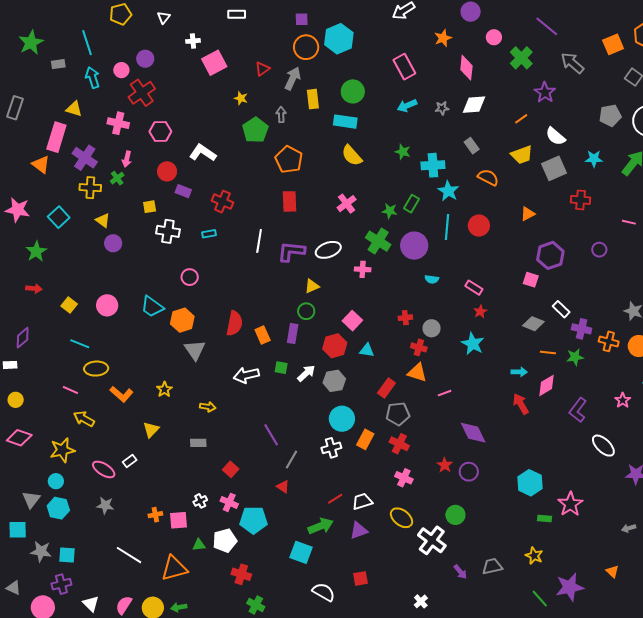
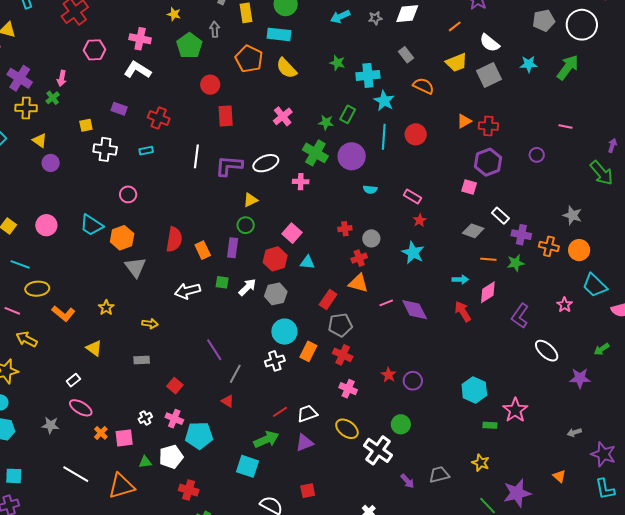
pink cross: (118, 123) -> (140, 39), moved
orange pentagon: (289, 159) -> (249, 59), moved
red circle: (167, 171) -> (210, 85), moved
red cross: (581, 200) -> (488, 126), moved
red cross: (419, 347) -> (359, 258), turned -35
yellow triangle: (151, 430) -> (94, 348), turned -36
purple diamond: (473, 433) -> (415, 310), moved
pink ellipse: (104, 469) -> (81, 408), moved
orange cross: (155, 515) -> (101, 433), turned -32

